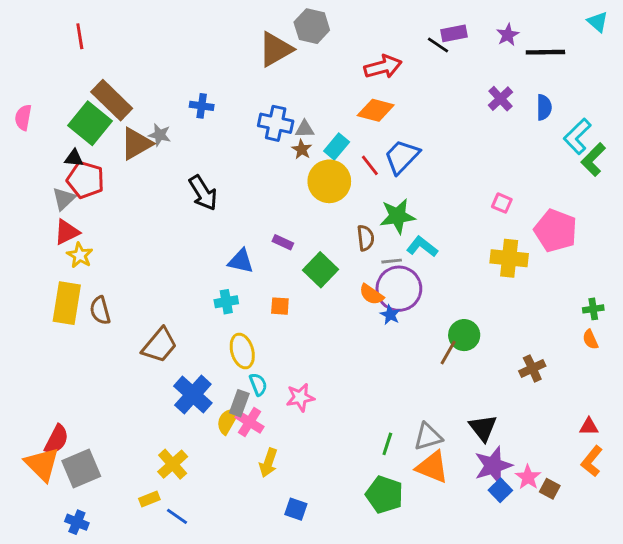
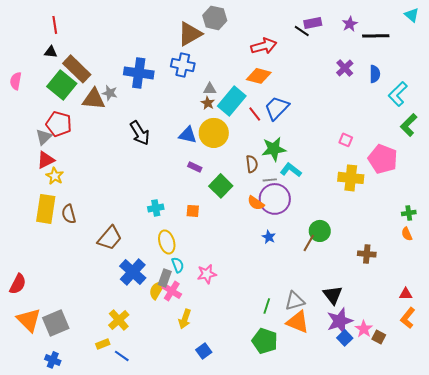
blue cross: (202, 106) -> (139, 73), size x1.8
blue cross: (276, 123) -> (183, 65), moved
brown triangle: (136, 144) -> (94, 99), turned 35
cyan rectangle: (337, 147) -> (232, 101), size x1.6
black triangle: (74, 158) -> (51, 52), moved
green L-shape: (593, 160) -> (409, 125), moved
yellow circle: (329, 181) -> (214, 133), moved
blue triangle: (241, 261) -> (188, 135), moved
blue star: (390, 315) -> (269, 237), moved
brown cross: (532, 368) -> (367, 254), turned 30
red semicircle: (57, 440) -> (18, 284), moved
blue square: (296, 509) -> (204, 351), turned 35

